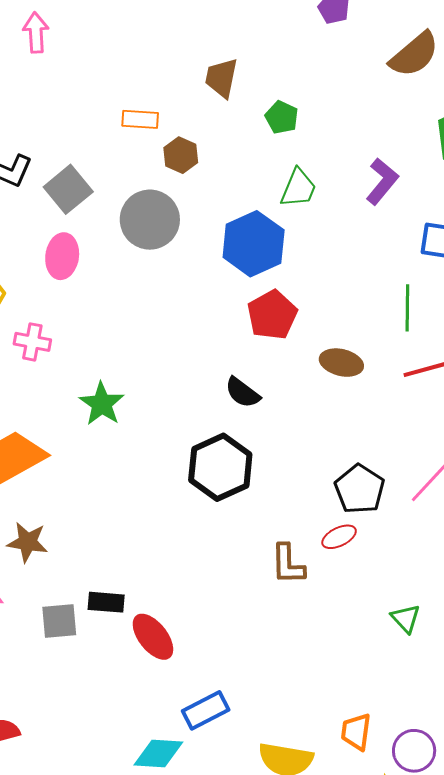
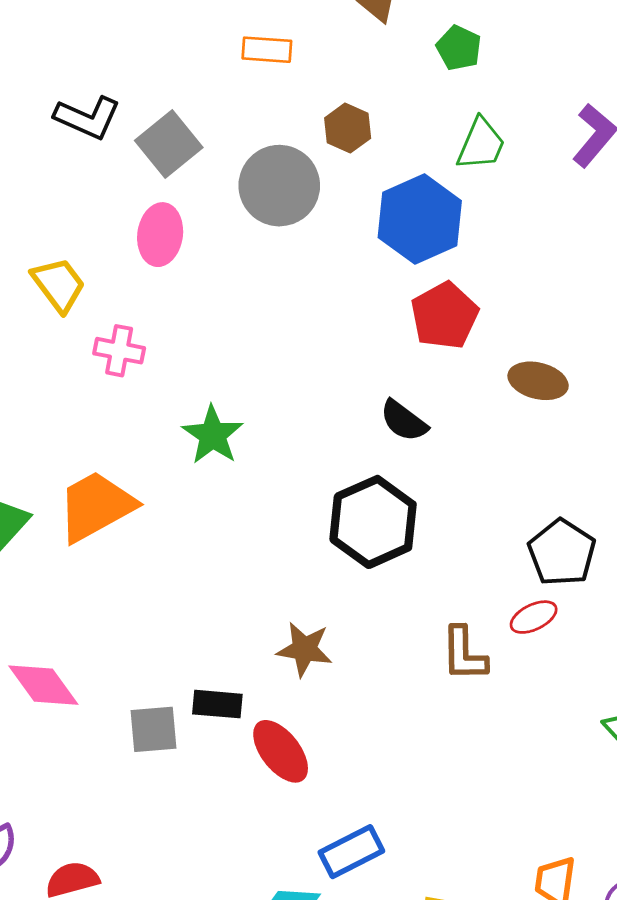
brown hexagon: (181, 155) -> (348, 128), moved
brown star: (28, 542) -> (304, 649), moved

